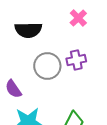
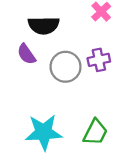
purple semicircle: (13, 89) -> (26, 54), moved

